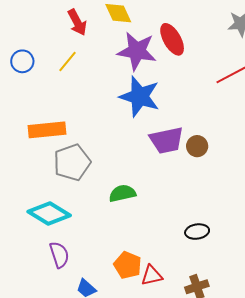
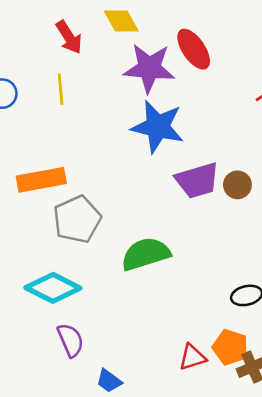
yellow line: (68, 62) -> (61, 89), turned -40
green semicircle: (122, 193) -> (146, 254), size x1.4
orange pentagon: (128, 265) -> (230, 347), moved

